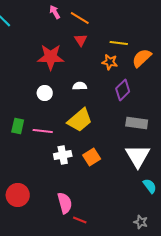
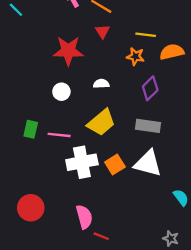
orange semicircle: (142, 58) -> (172, 52), turned 30
gray rectangle: (137, 123) -> (148, 126), moved
white cross: (63, 155) -> (82, 162), size x1.5
white triangle: (138, 156) -> (148, 163), moved, turned -44

